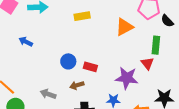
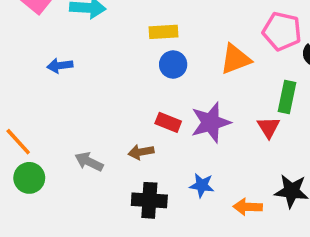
blue arrow: (26, 42) -> (60, 66), turned -40
blue circle: (68, 61) -> (173, 64), moved
purple star: (127, 78) -> (211, 122), moved, turned -30

